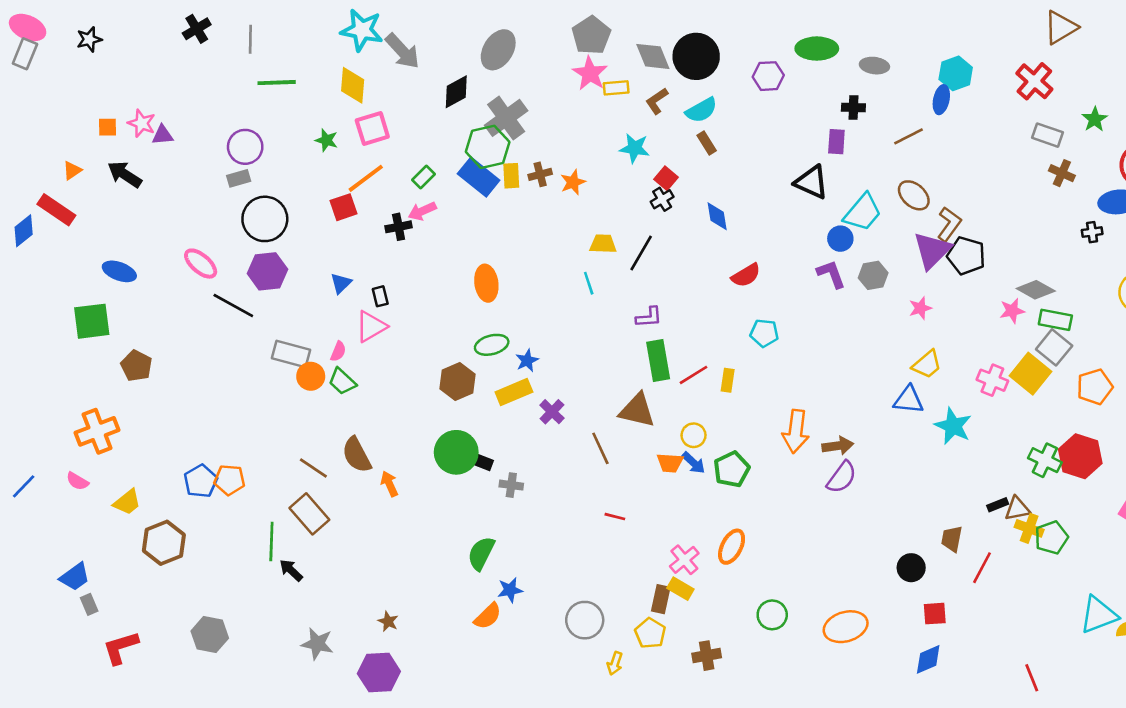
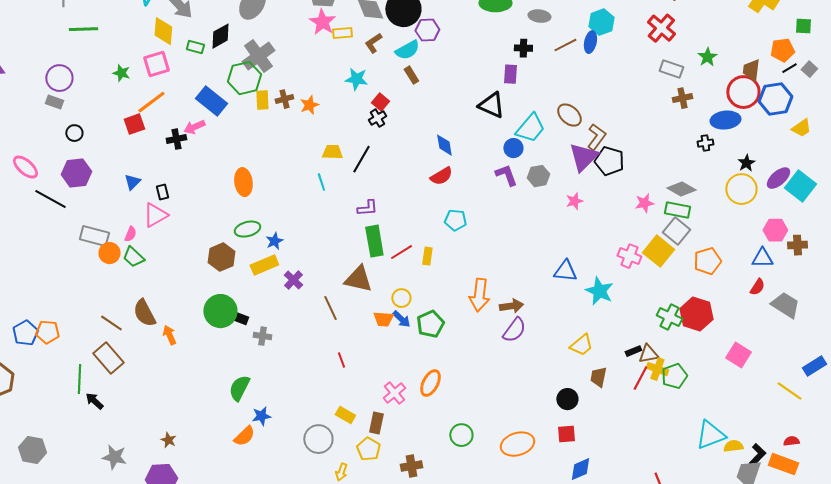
purple hexagon: (768, 76) -> (427, 30), moved
yellow diamond: (353, 85) -> (163, 31), moved
brown line: (909, 136) -> (565, 45), moved
brown cross: (1062, 173) -> (682, 98), turned -36
green rectangle: (423, 177) -> (195, 47), moved, turned 60
blue rectangle: (479, 177) -> (211, 101), moved
gray rectangle: (239, 178) -> (54, 102), turned 36
blue diamond: (717, 216) -> (444, 145), moved
black circle: (265, 219) -> (74, 133), size x0.5
gray diamond: (1036, 290) -> (681, 189), moved
yellow trapezoid: (927, 364) -> (581, 345), moved
red line: (615, 517) -> (341, 360), turned 56
red line: (982, 568) -> (640, 378), moved
yellow rectangle: (680, 589) -> (345, 415), moved
red square: (935, 614) -> (566, 434), moved

